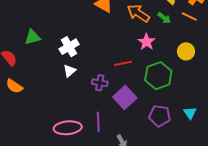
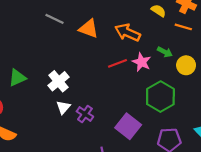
green arrow: (164, 18) -> (165, 52), moved
red line: (123, 63) -> (117, 63), moved
purple cross: (100, 83) -> (85, 114), moved, turned 35

